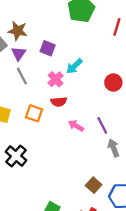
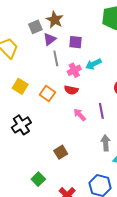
purple square: (48, 48) -> (75, 42), turned -32
gray line: (22, 76) -> (56, 58), moved
purple line: (102, 125) -> (101, 111), moved
brown square: (94, 185) -> (61, 152), moved

